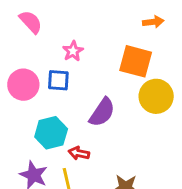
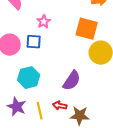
purple semicircle: (102, 112) -> (72, 81), moved
red arrow: (79, 153) -> (60, 106), moved

